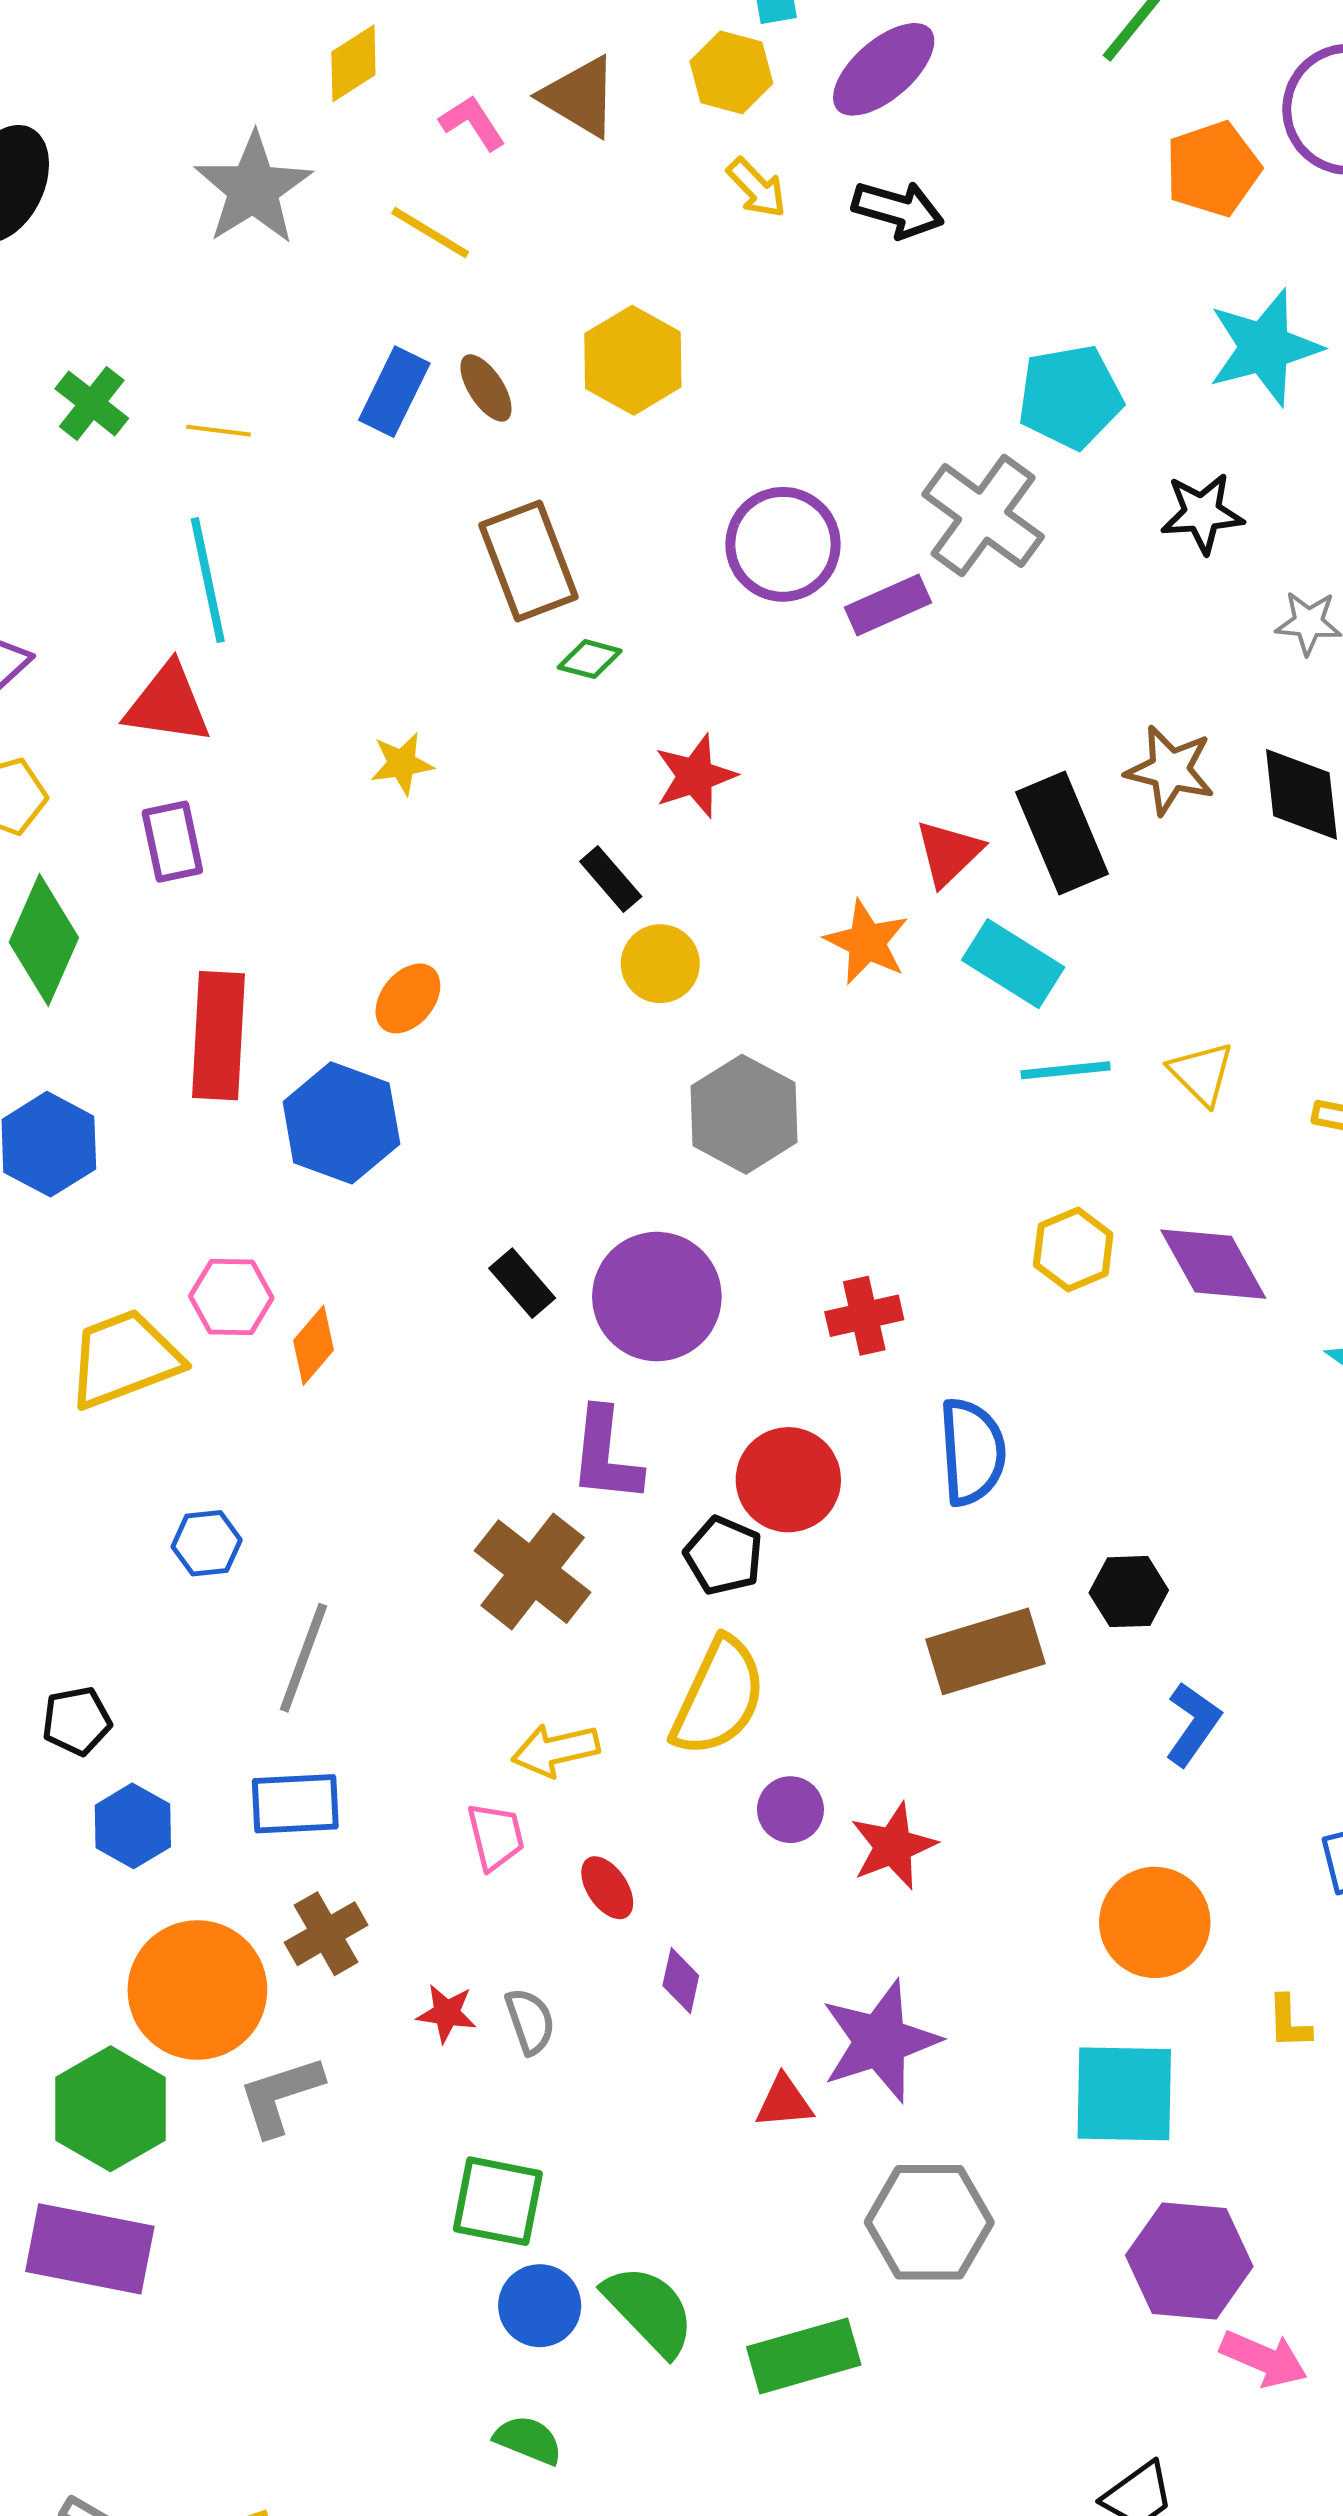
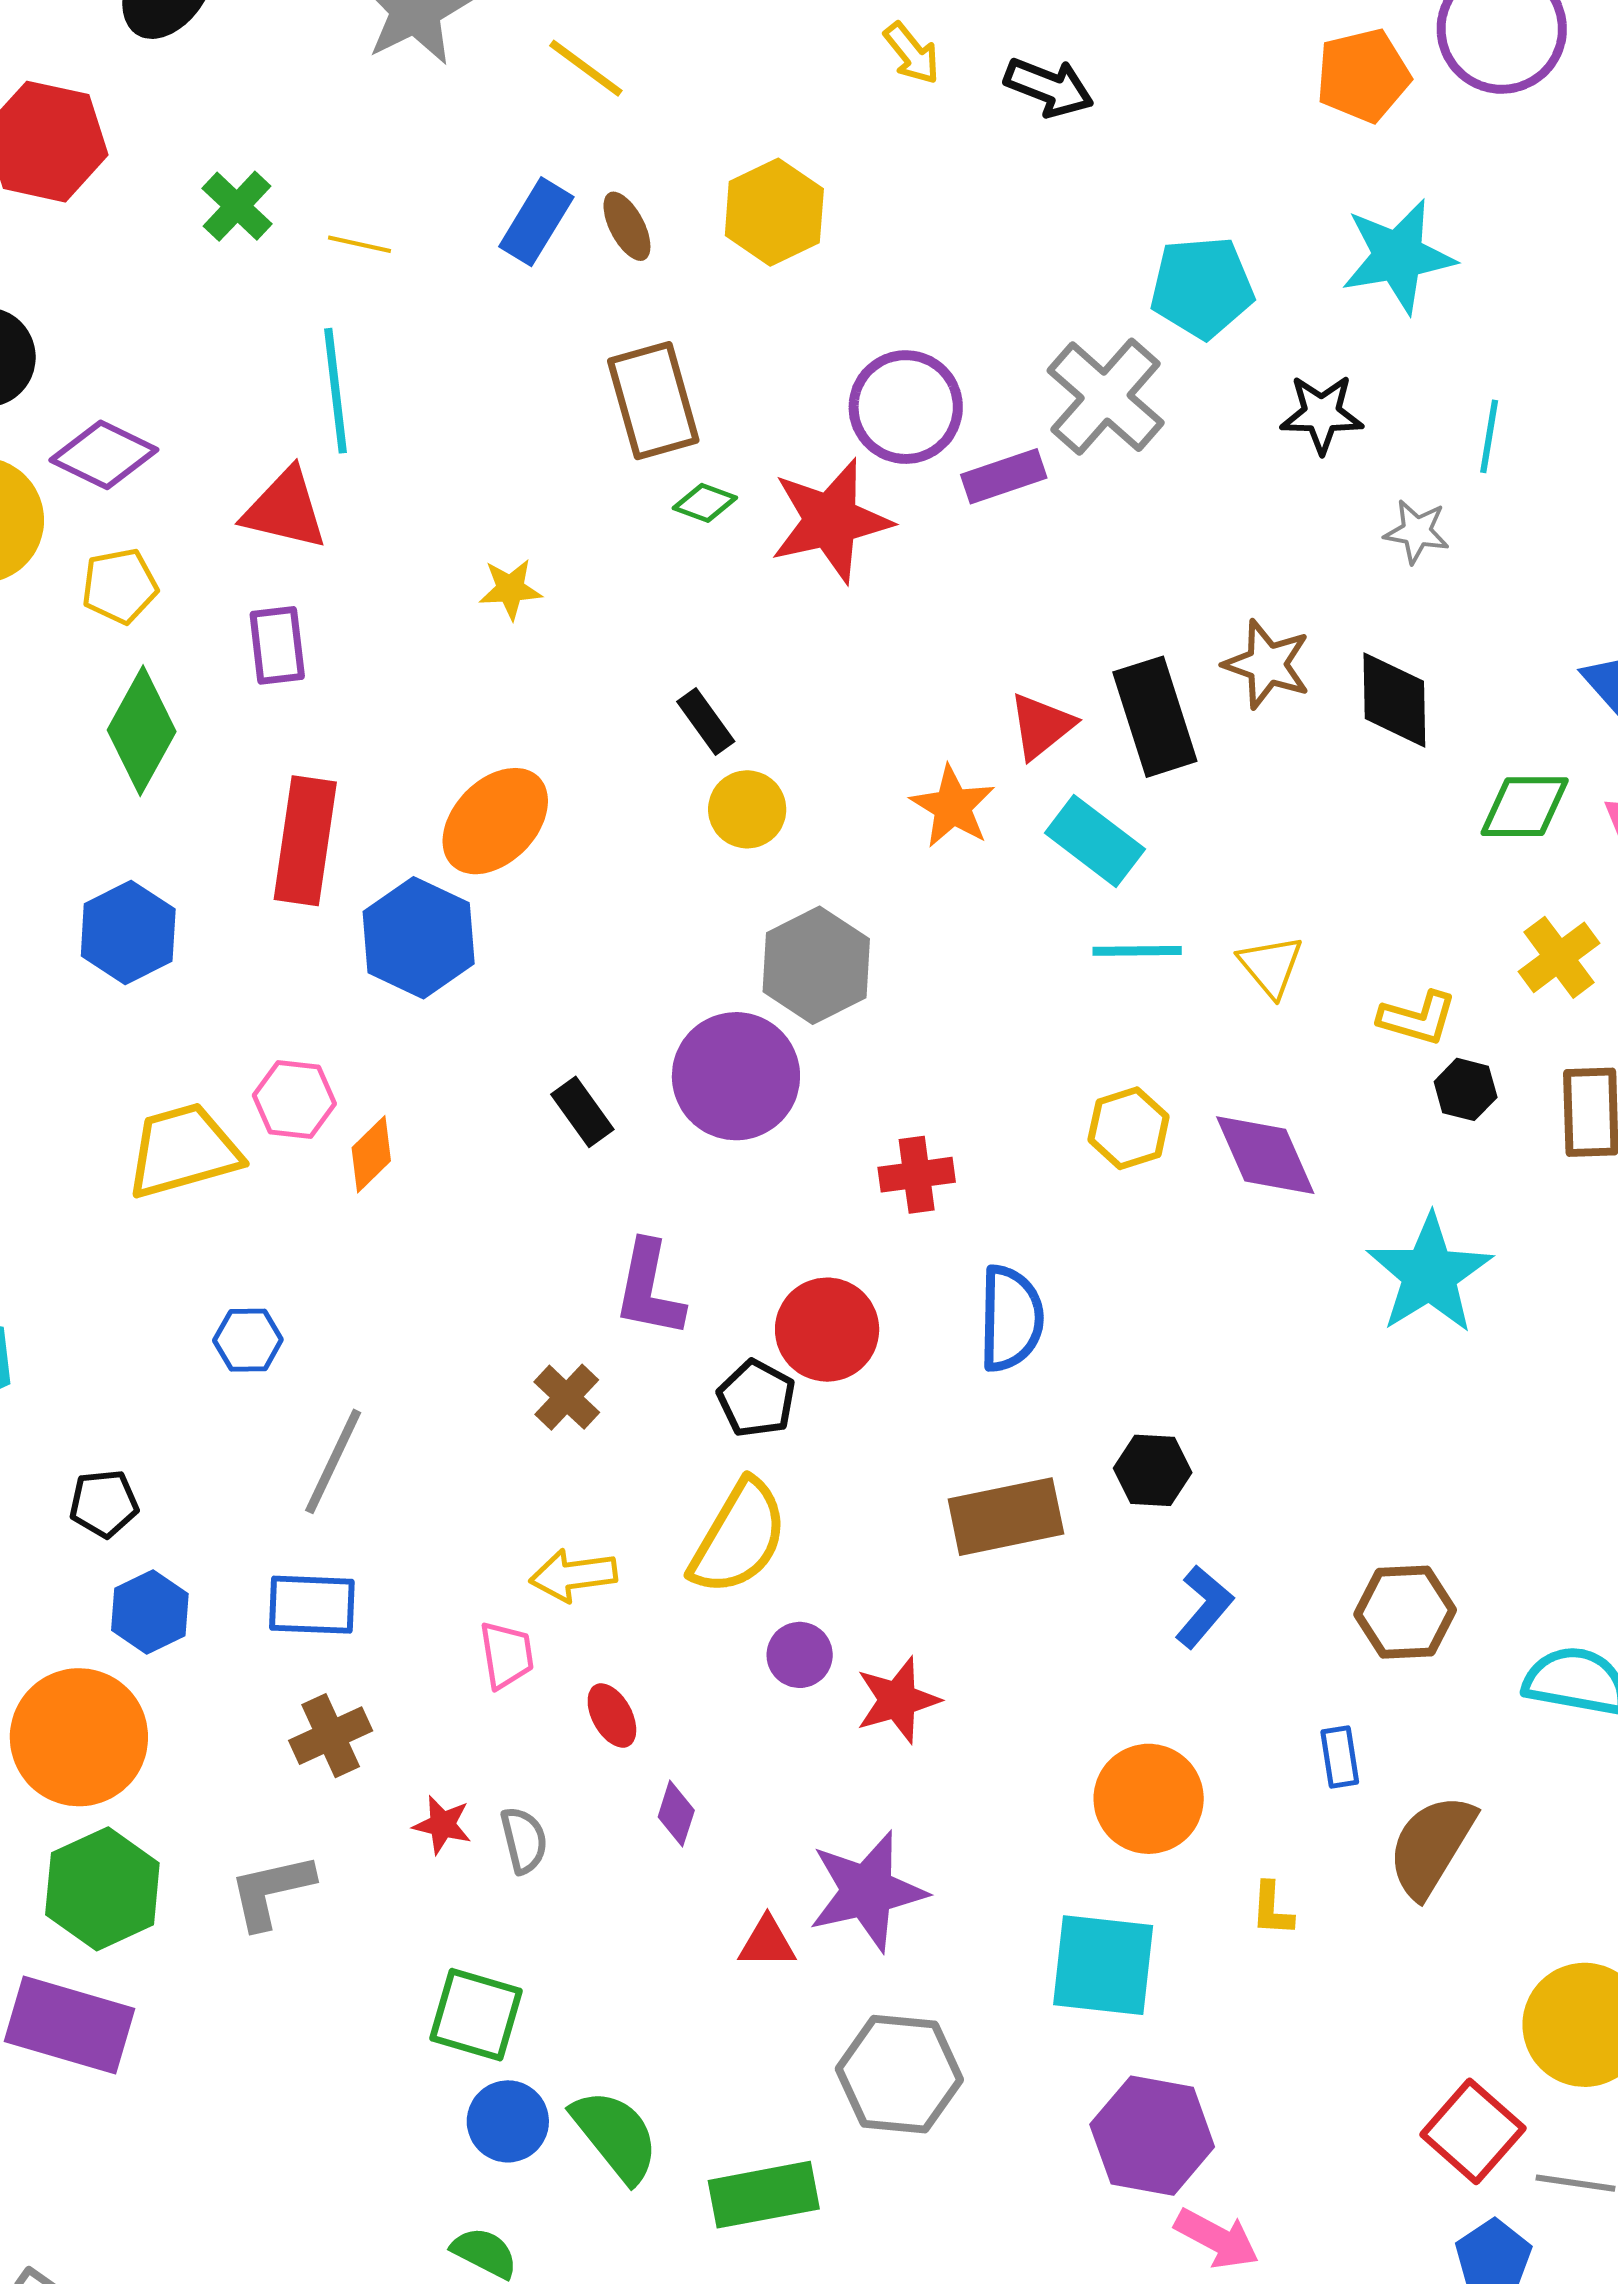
red star: (695, 776) -> (831, 521), moved, size x1.5
orange ellipse: (408, 998) -> (495, 821), size x1.6
purple circle: (657, 1297) -> (736, 1076), moved
brown cross: (533, 1572) -> (567, 1397), size x0.6
orange circle: (197, 1990) -> (79, 1737), moved

